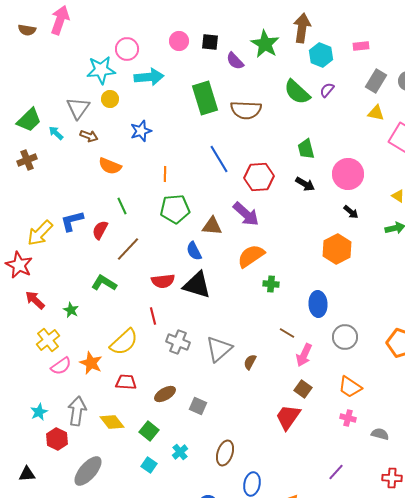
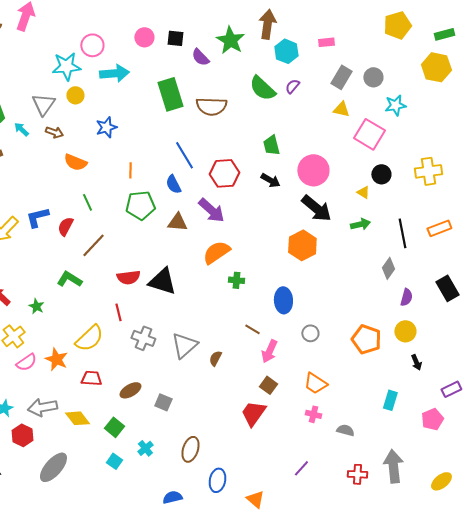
black arrow: (351, 212) -> (316, 208), size x2.0
blue semicircle: (194, 251) -> (173, 184), moved
gray circle: (345, 337) -> (310, 333), size x0.7
gray arrow: (77, 411) -> (42, 407), turned -108

